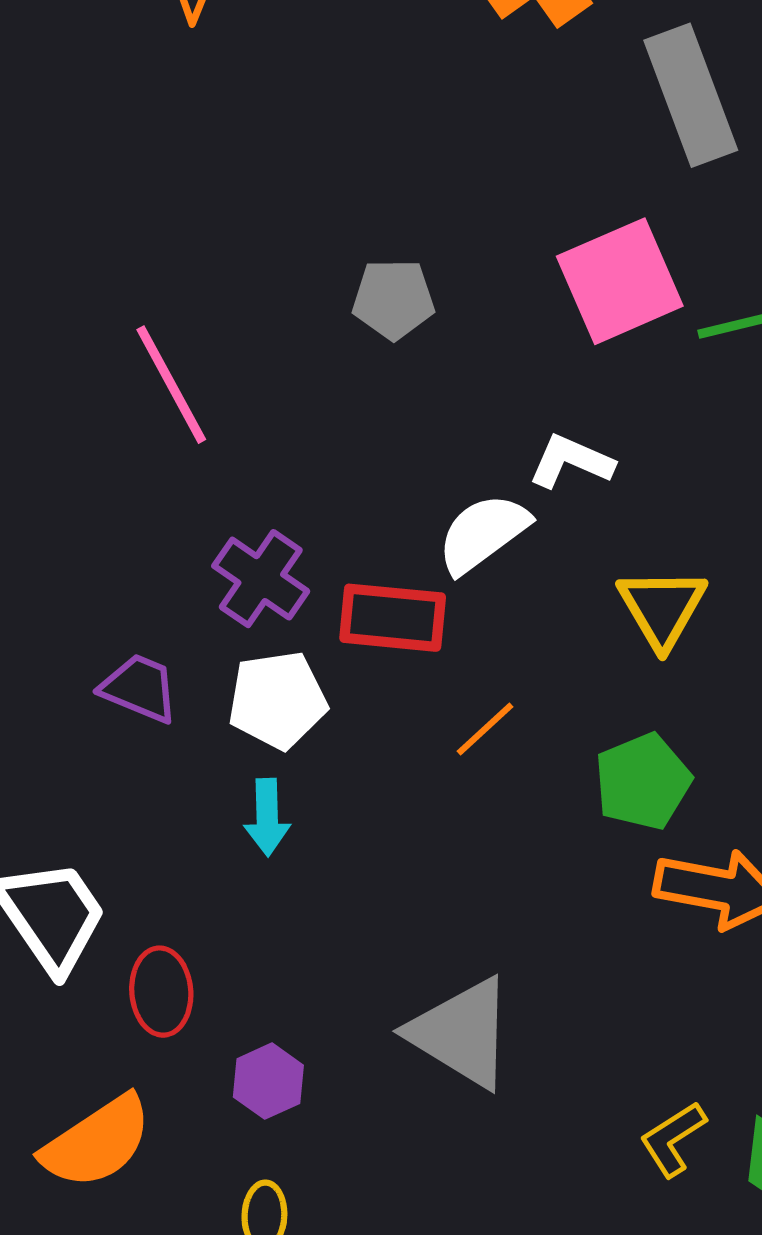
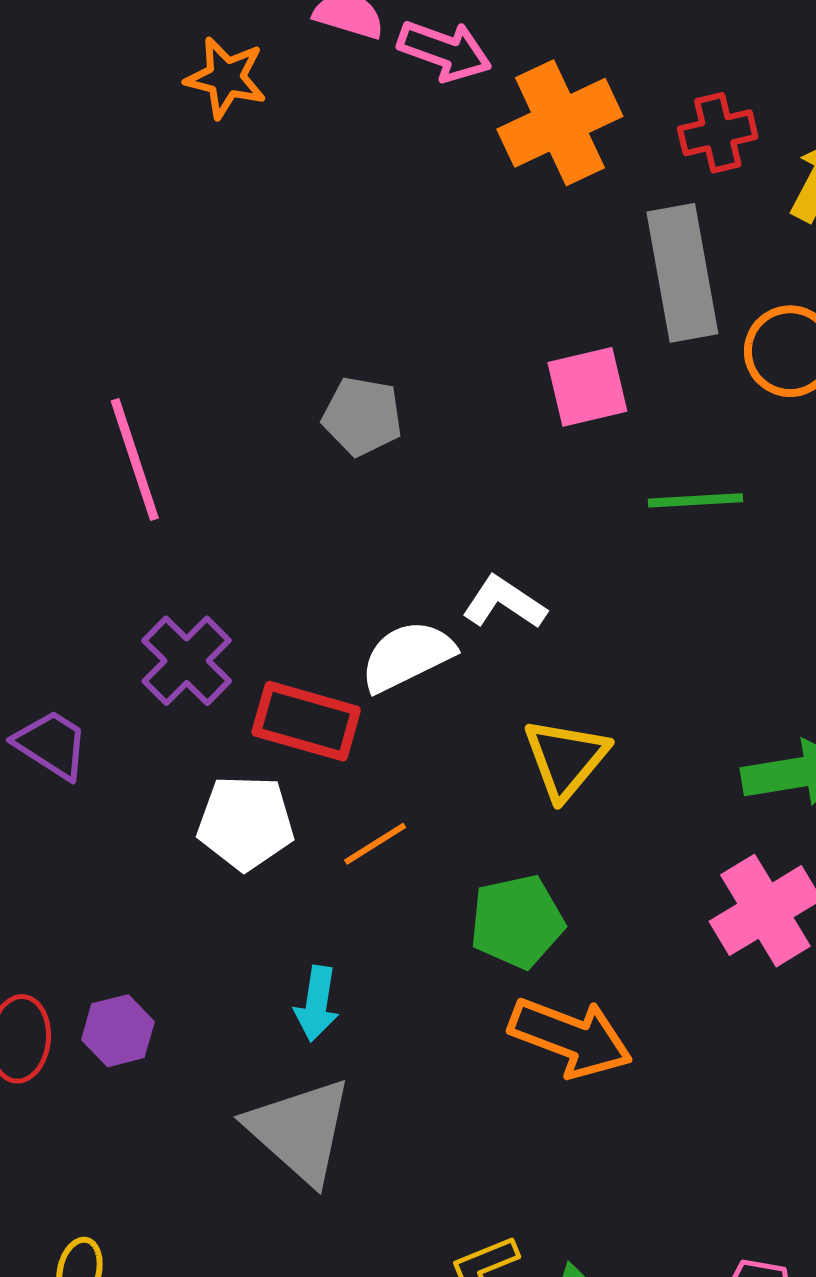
pink square: (620, 281) -> (587, 387), moved, size x0.7
white pentagon: (277, 700) -> (246, 823), moved
cyan arrow: (267, 817) -> (317, 1004), moved
purple hexagon: (268, 1081) -> (118, 1031), moved

